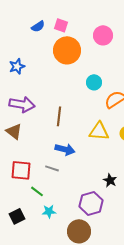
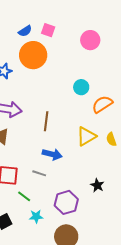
orange circle: (67, 50) -> (33, 55), moved
yellow triangle: (99, 131) -> (86, 136), turned -35
purple hexagon: (91, 203) -> (66, 202), moved

